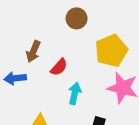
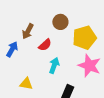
brown circle: (77, 18) -> (60, 22), moved
blue arrow: (15, 78) -> (12, 49), turned 119

